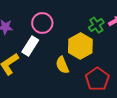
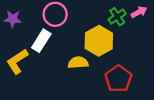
yellow semicircle: (62, 65) -> (78, 63), turned 108

